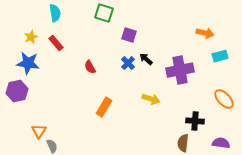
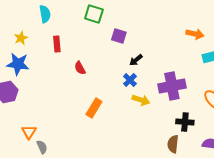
red rectangle: (56, 43) -> (57, 44), moved, turned 35
black arrow: (146, 59) -> (136, 60), turned -80
blue cross: (128, 63) -> (130, 80), moved
purple cross: (180, 70) -> (172, 86), moved

